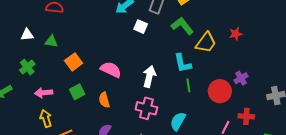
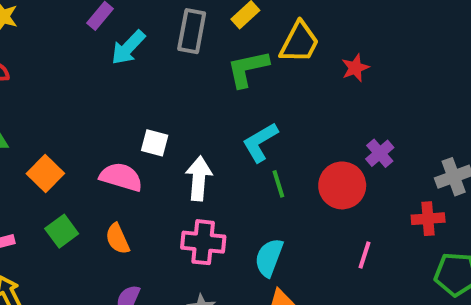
green L-shape: (182, 26) -> (248, 69), turned -55
white square: (141, 27) -> (155, 143), moved
yellow trapezoid: (206, 43) -> (299, 42), moved
cyan L-shape: (183, 63) -> (260, 142), turned 80
red cross: (246, 116) -> (428, 219), moved

